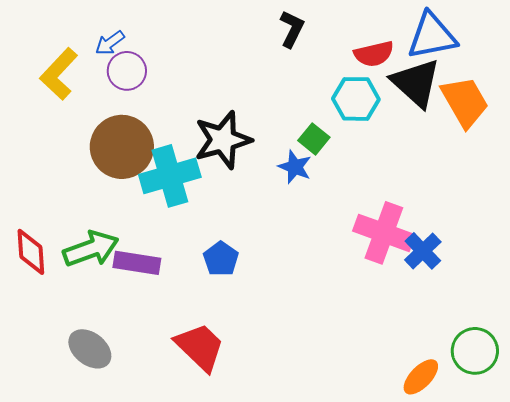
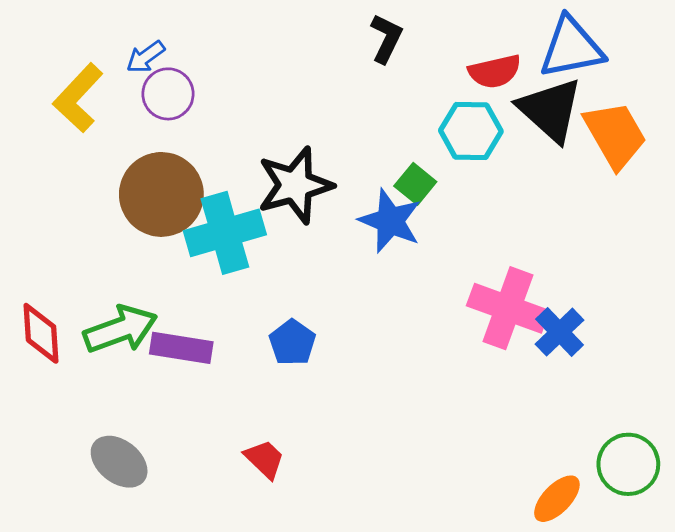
blue star: (295, 167) -> (390, 221), size x1.4
red trapezoid: (200, 347) -> (265, 459), size x0.6

